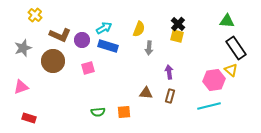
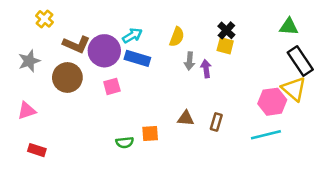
purple circle: (82, 40) -> (104, 51), size x1.6
yellow triangle: (231, 70) -> (294, 89), size x1.5
purple arrow: (169, 72) -> (206, 69), moved
orange square: (124, 112) -> (150, 133), moved

